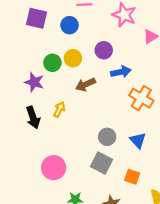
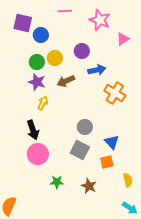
blue circle: (70, 25) -> (41, 35), moved
purple star: (34, 82) -> (37, 82), moved
black arrow: (33, 117) -> (33, 130), moved
blue triangle: (138, 140) -> (112, 142), moved
orange square: (132, 177) -> (107, 162), turned -32

